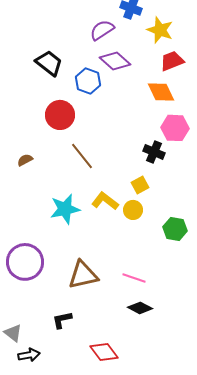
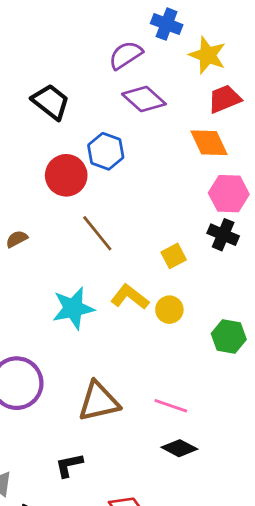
blue hexagon: (88, 81) -> (106, 151), moved
black cross: (154, 152) -> (223, 235), moved
yellow square: (140, 185) -> (174, 256), moved

